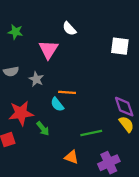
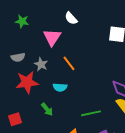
orange line: (67, 92) -> (69, 63), moved, turned 49
cyan semicircle: (57, 104) -> (60, 87), turned -48
red star: (21, 113) -> (27, 82), moved

